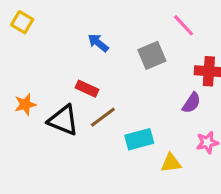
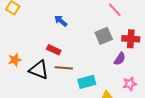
gray square: (152, 55) -> (104, 36), moved
brown line: (103, 117) -> (64, 68), turned 42

